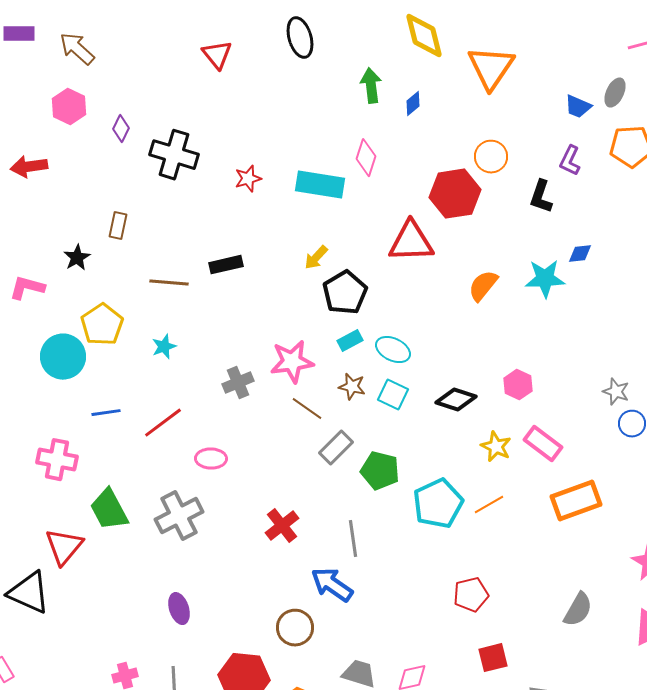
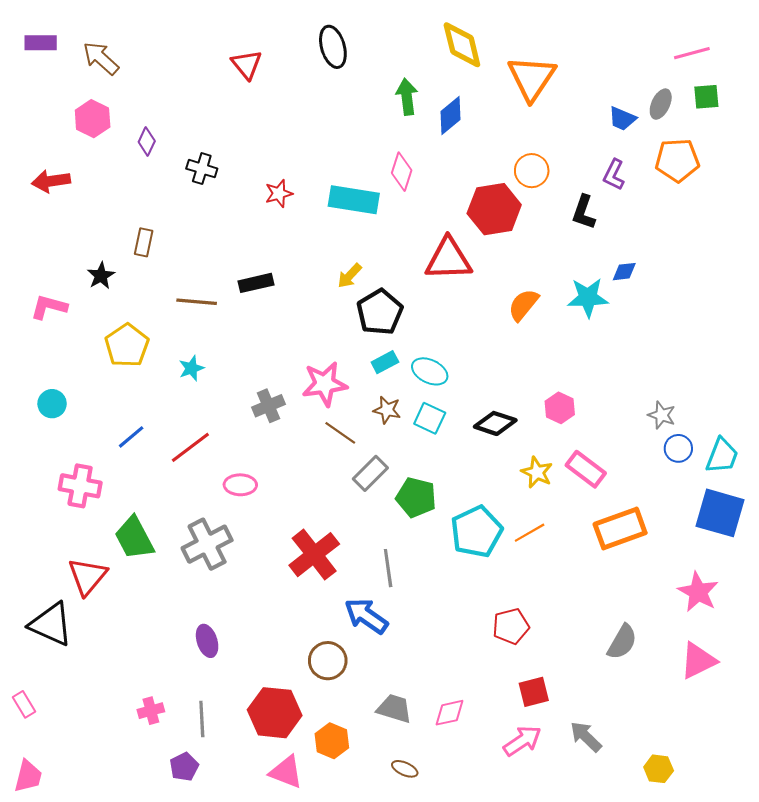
blue diamond: (413, 104) -> (450, 115), size x1.5
black cross: (174, 155) -> (202, 169), size x0.6
cyan circle: (63, 357) -> (52, 404), moved, size x0.6
blue line: (106, 413) -> (131, 437), turned -32
red cross: (282, 526) -> (314, 555), size x1.4

